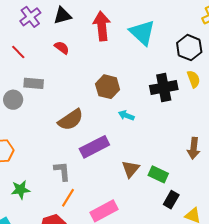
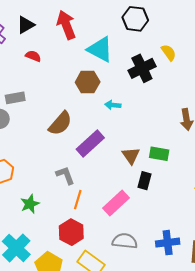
cyan triangle: (142, 32) -> (100, 49), moved
black hexagon: (189, 48) -> (135, 19), moved
black rectangle: (171, 200) -> (145, 181), moved

